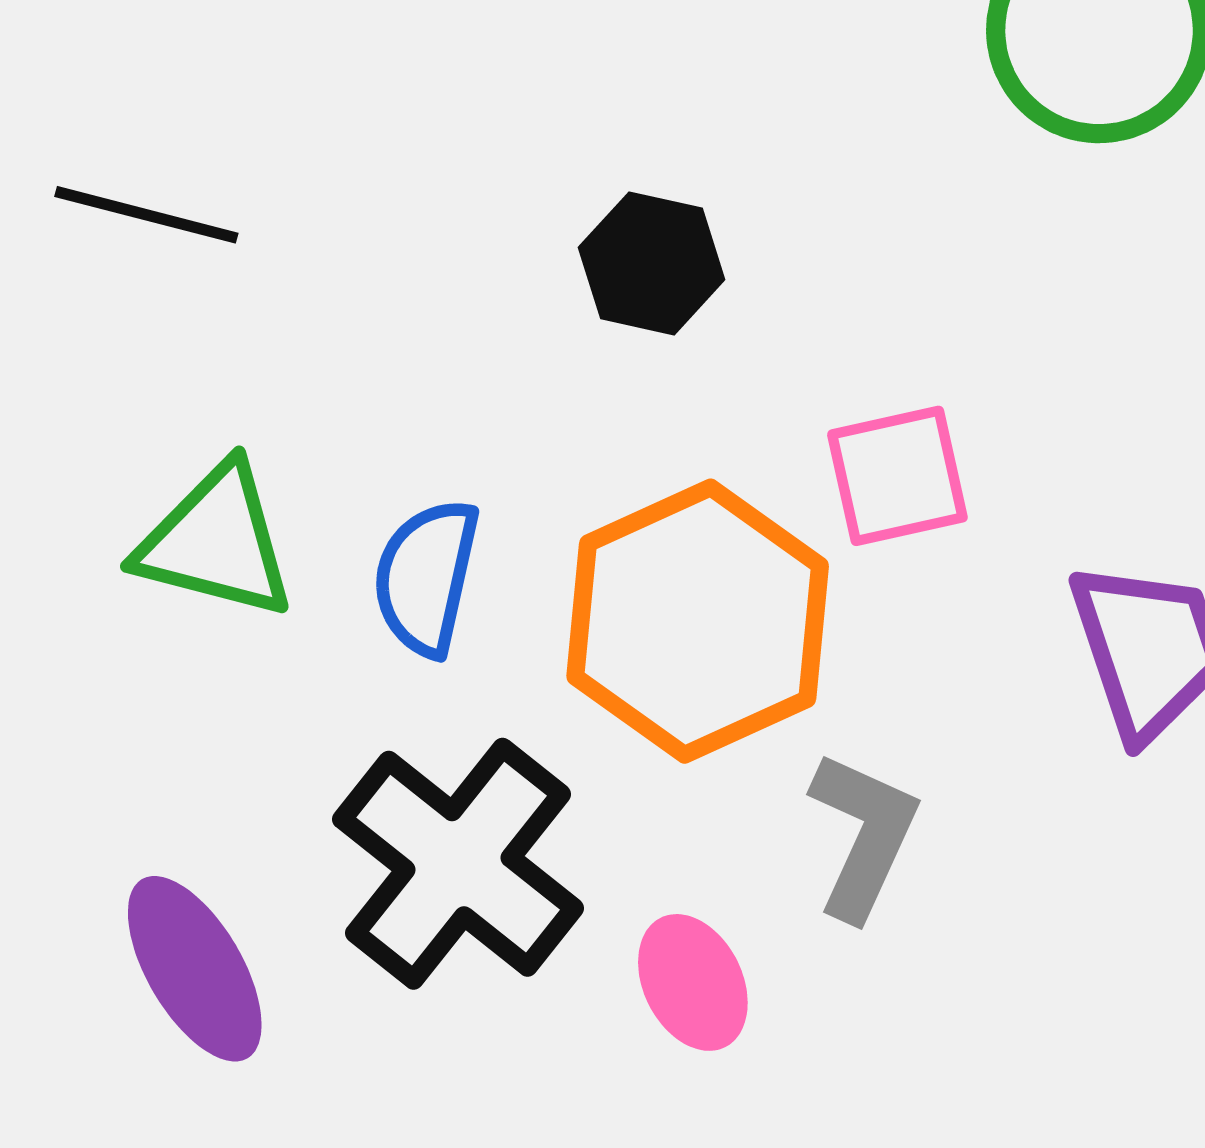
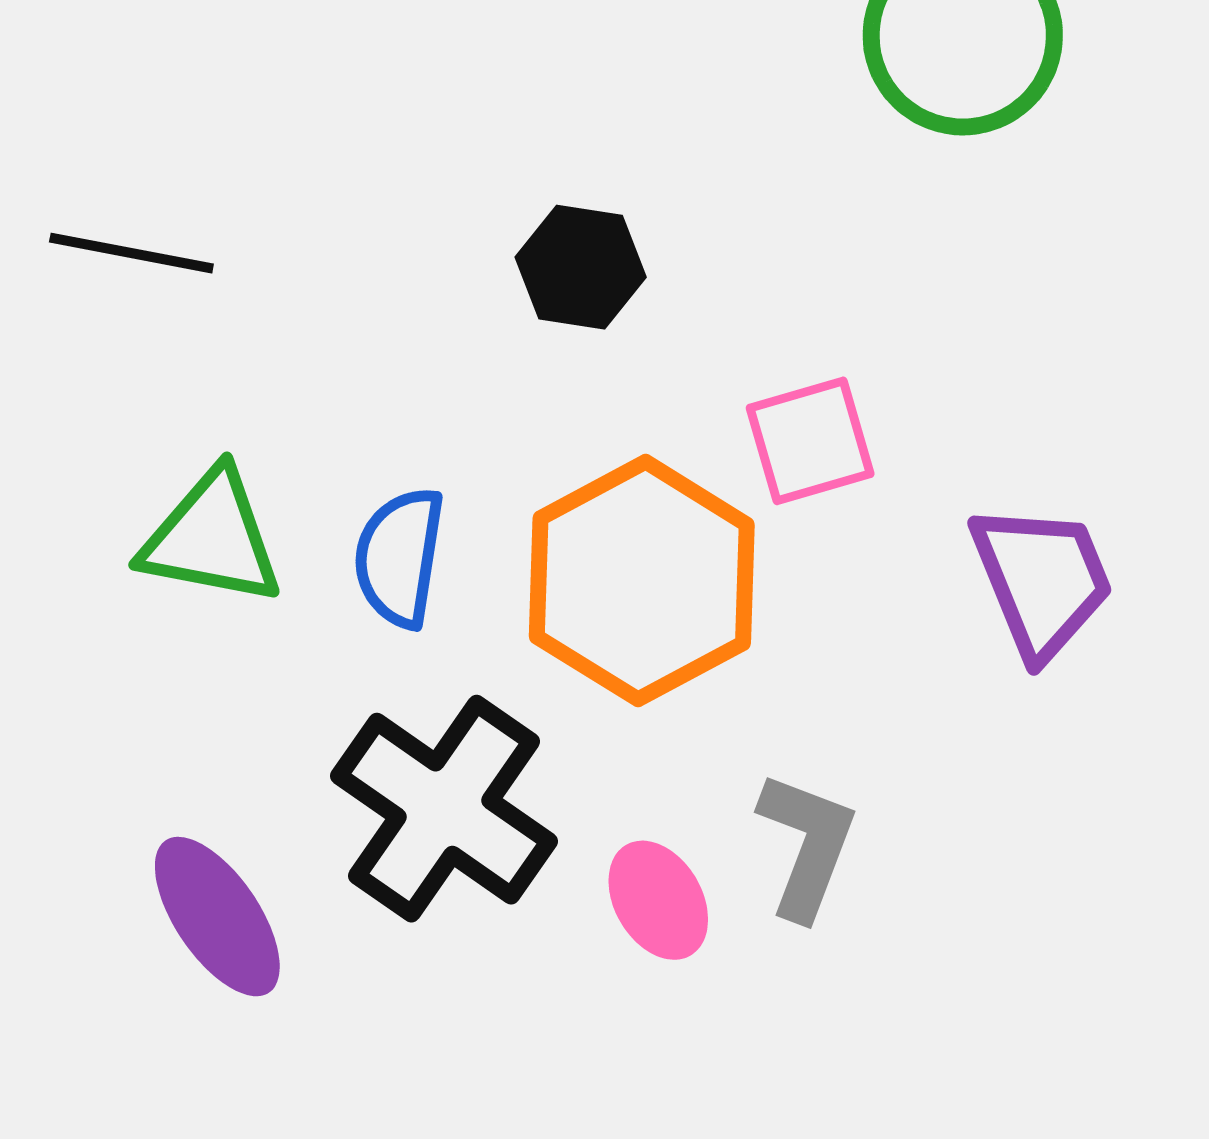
gray L-shape: (863, 835) -> (807, 845), moved

